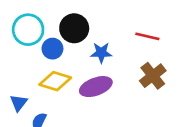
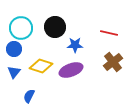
blue circle: (52, 49) -> (14, 49), moved
blue triangle: (19, 103) -> (14, 72), moved

